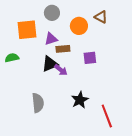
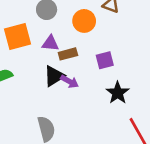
purple triangle: (51, 39) -> (50, 43), turned 32
black star: (80, 100) -> (118, 93), moved

